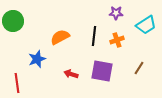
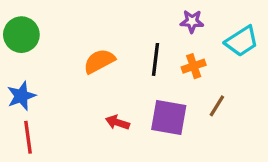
blue star: (37, 59) -> (21, 96), moved
brown line: (139, 68) -> (217, 106), moved

